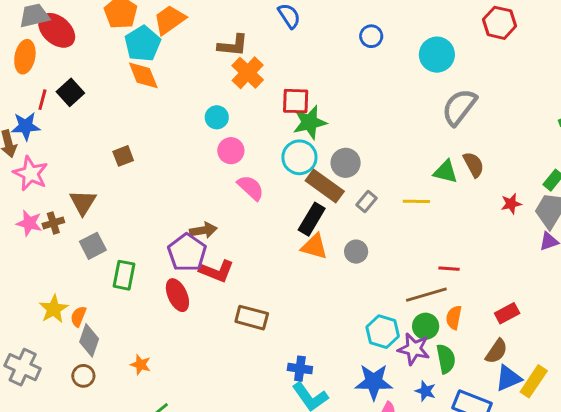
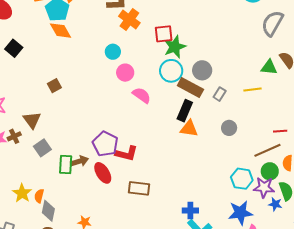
brown arrow: (203, 230) -> (80, 161), moved
gray circle: (356, 252) -> (229, 128), moved
brown rectangle: (252, 318) -> (139, 188), moved
blue star: (425, 391) -> (275, 204), moved

